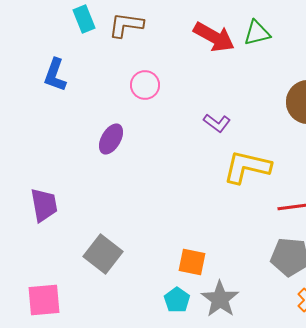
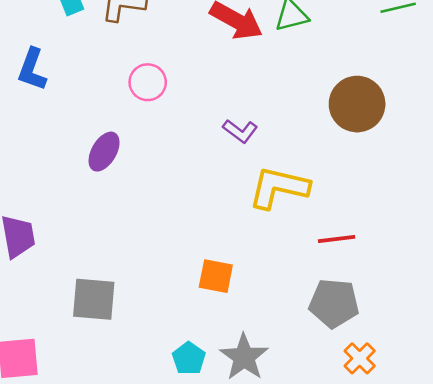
gray square: (103, 254) -> (94, 299), turned -33
orange square: (192, 262) -> (216, 276), moved

